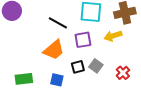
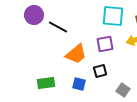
black line: (58, 23) -> (58, 27), moved
gray square: (96, 66) -> (123, 90), moved

